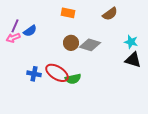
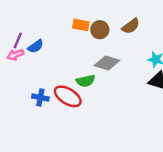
brown circle: (71, 43) -> (100, 30), moved
green semicircle: (73, 79) -> (86, 81), moved

